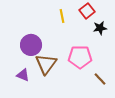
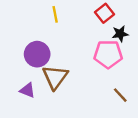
yellow line: (62, 16) -> (55, 14), moved
pink pentagon: (80, 57) -> (108, 54), moved

